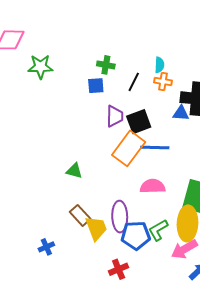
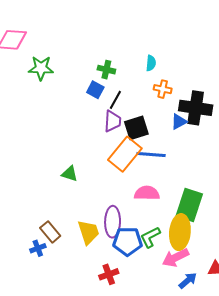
cyan semicircle: (159, 65) -> (151, 63), moved
black line: (134, 82) -> (115, 100), moved
blue square: (96, 86) -> (95, 90), turned 30
blue triangle: (181, 113) -> (179, 122), turned -36
brown rectangle: (80, 215) -> (50, 232), moved

